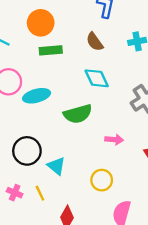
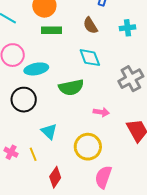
black circle: (27, 151) -> (24, 100), moved
yellow circle: (102, 180) -> (88, 147), size x1.4

